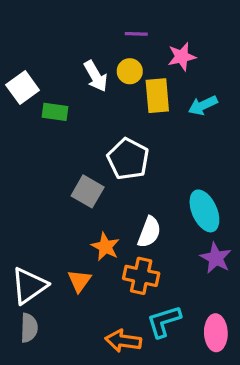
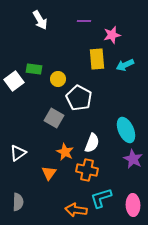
yellow circle: (130, 71) -> (58, 79), moved
white arrow: (96, 76) -> (40, 20), moved
white square: (23, 87) -> (14, 81), moved
white triangle: (29, 286) -> (18, 153), moved, size x0.7

